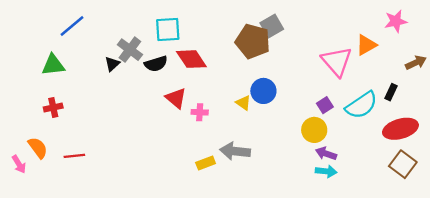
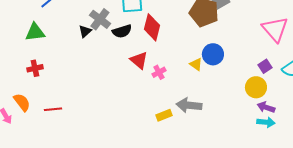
red diamond: (191, 59) -> (152, 27), turned 48
pink cross: (200, 112) -> (159, 72), turned -32

